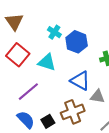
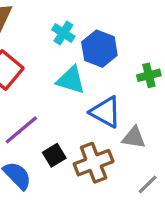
cyan triangle: (47, 62) -> (71, 80), moved
black square: (48, 121) -> (54, 155), moved

